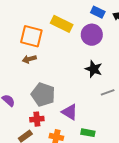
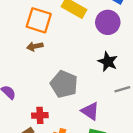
gray pentagon: (43, 95) -> (64, 84), moved
purple triangle: (70, 112) -> (90, 111), moved

